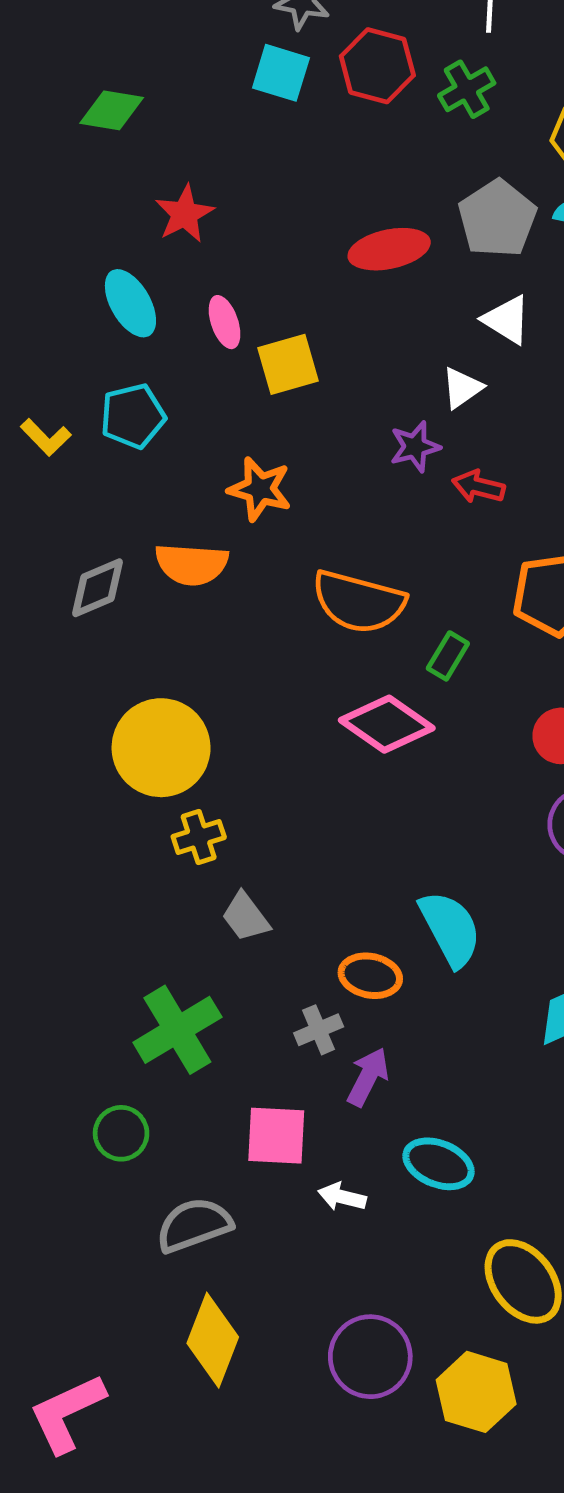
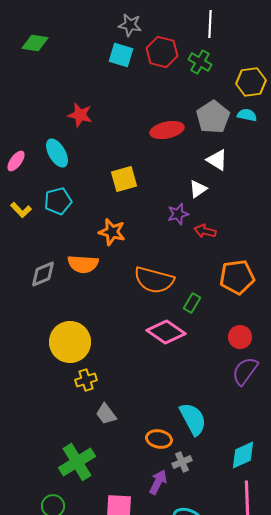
green cross: (467, 89) -> (200, 62), turned -30
green diamond: (112, 110) -> (35, 43), moved
red star: (185, 214) -> (80, 115), turned -30
pink ellipse: (225, 322) -> (16, 161), moved, turned 55
gray cross: (319, 1030) -> (182, 462), moved

